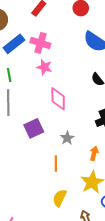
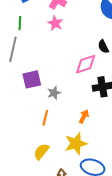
pink diamond: (58, 99) -> (86, 64), moved, turned 60
gray star: (67, 138) -> (54, 93), moved

